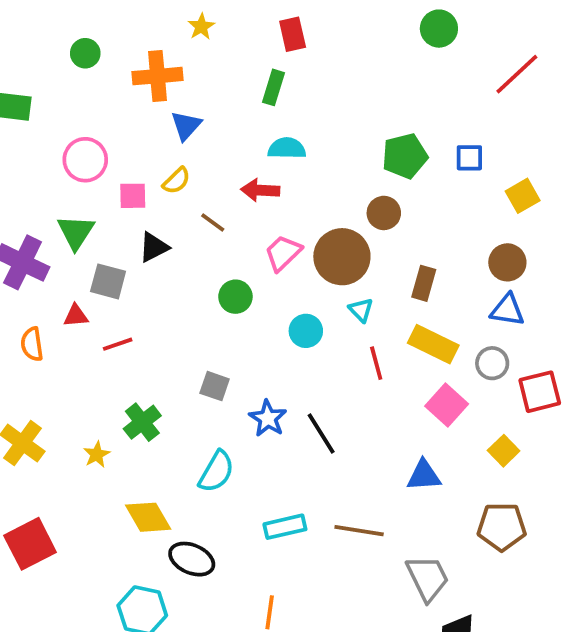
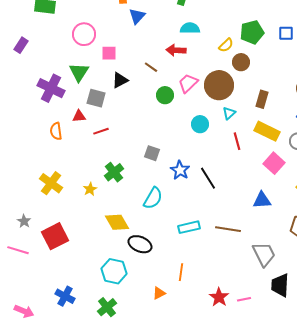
yellow semicircle: (177, 181) -> (226, 45), moved
green circle: (235, 297) -> (165, 95), moved
cyan triangle: (361, 310) -> (229, 113), turned 32

